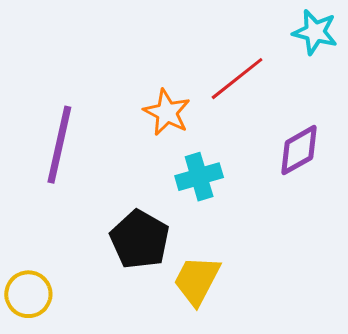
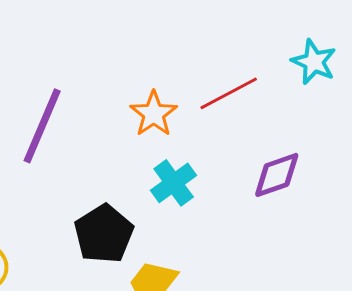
cyan cross: (199, 177) -> (174, 183), turned -30

